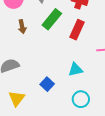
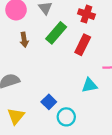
cyan triangle: (75, 70) -> (89, 85), moved
cyan circle: (81, 99) -> (66, 117), moved

